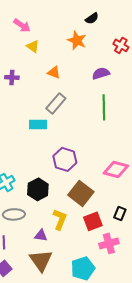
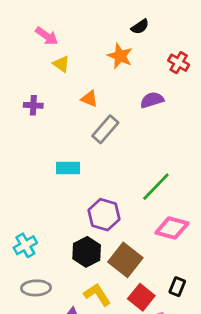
gray rectangle: (56, 103) -> (105, 129), moved
green line: (104, 107) -> (156, 187), moved, turned 45
black hexagon: (38, 189) -> (87, 252), moved
yellow L-shape: (60, 219) -> (97, 295), turned -55
red square: (93, 221) -> (141, 297), turned -30

